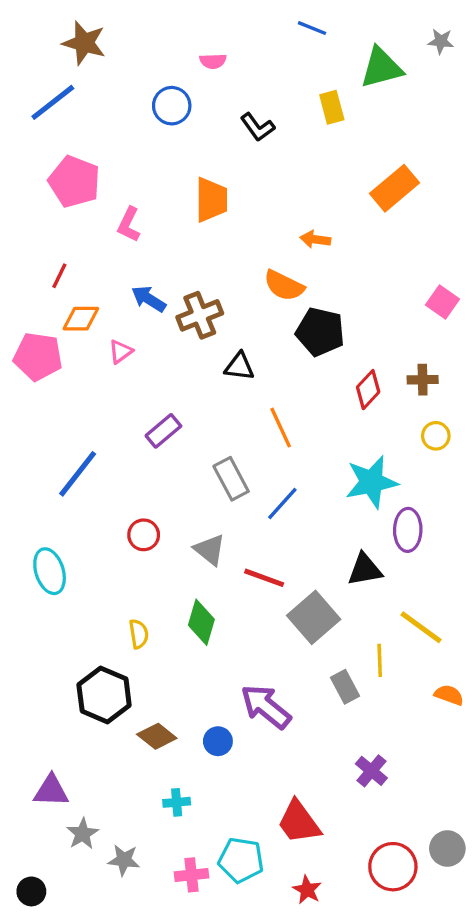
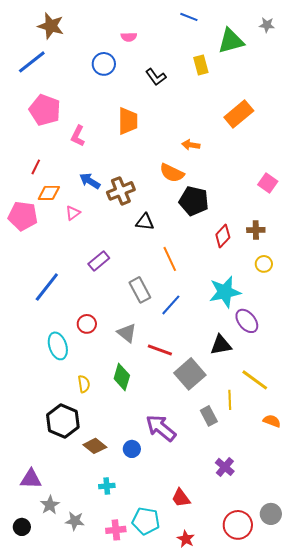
purple ellipse: (408, 530) -> (247, 321), turned -40
cyan ellipse: (50, 571) -> (58, 346), moved
red trapezoid: (299, 822) -> (181, 498), size x0.7
black circle: (31, 891) -> (22, 527), moved

